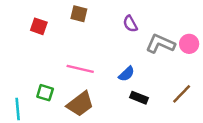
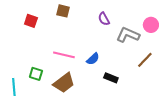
pink circle: (189, 44) -> (151, 25), moved
blue semicircle: (126, 74) -> (93, 59), moved
brown line: (182, 94) -> (145, 60), moved

